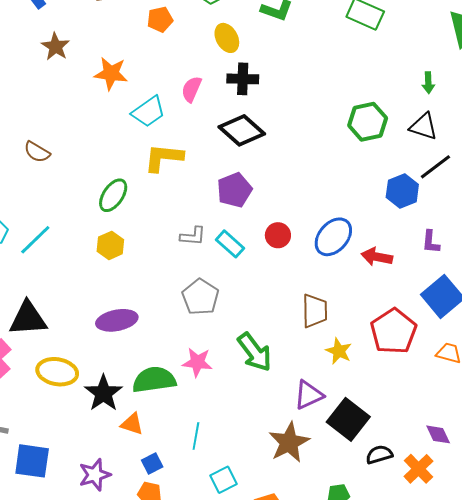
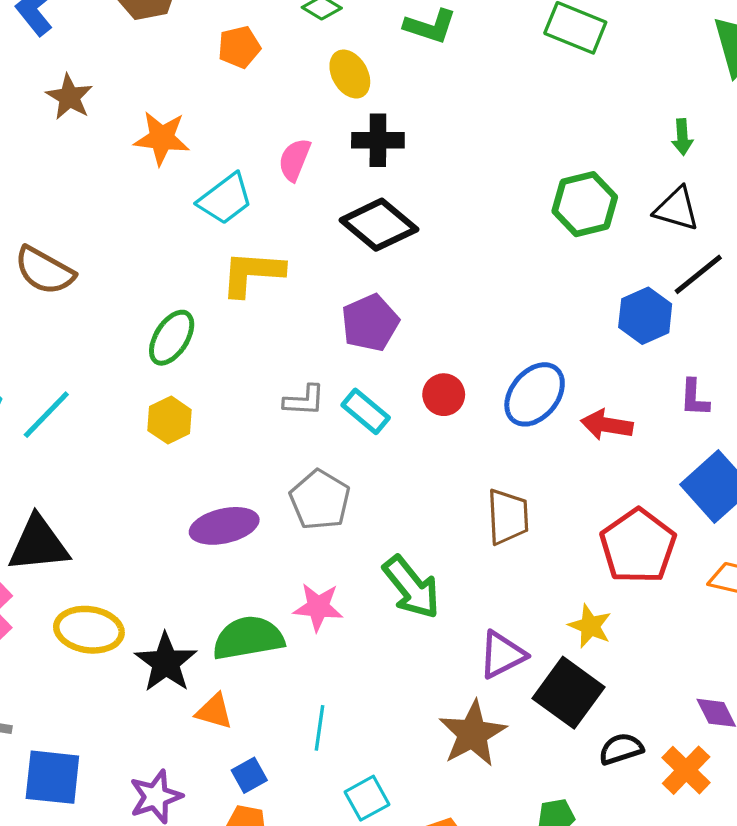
brown semicircle: (37, 152) -> (44, 271), size x1.4
purple ellipse: (117, 320) -> (224, 526), moved
yellow star: (339, 351) -> (590, 626), moved

